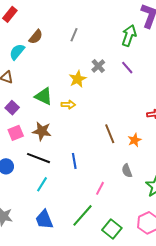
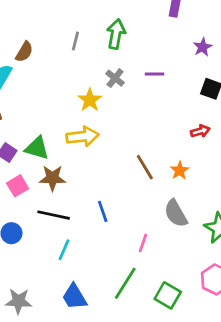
green arrow: (129, 36) -> (116, 34), moved
purple line: (127, 68) -> (154, 74), turned -40
green triangle: (44, 96) -> (37, 148), moved
yellow arrow: (68, 105) -> (83, 136), size x1.6
gray semicircle: (127, 171) -> (176, 213), size x1.5

